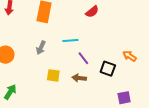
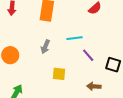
brown arrow: (79, 78) -> (94, 86), moved

